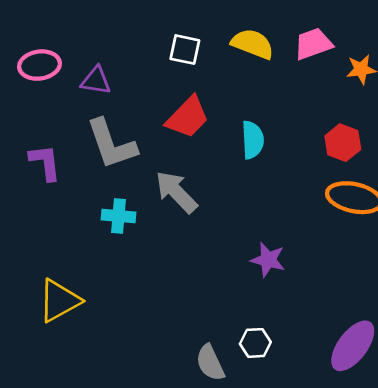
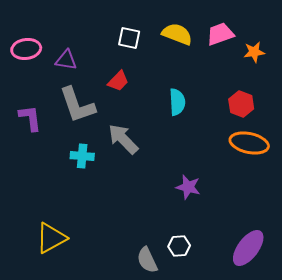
red trapezoid: (188, 117) -> (118, 81), moved, size x0.7
yellow triangle: (59, 301) -> (51, 238), moved

